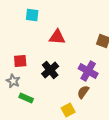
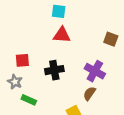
cyan square: (32, 15) -> (59, 11), moved
black cross: (50, 70) -> (54, 70), turned 30

